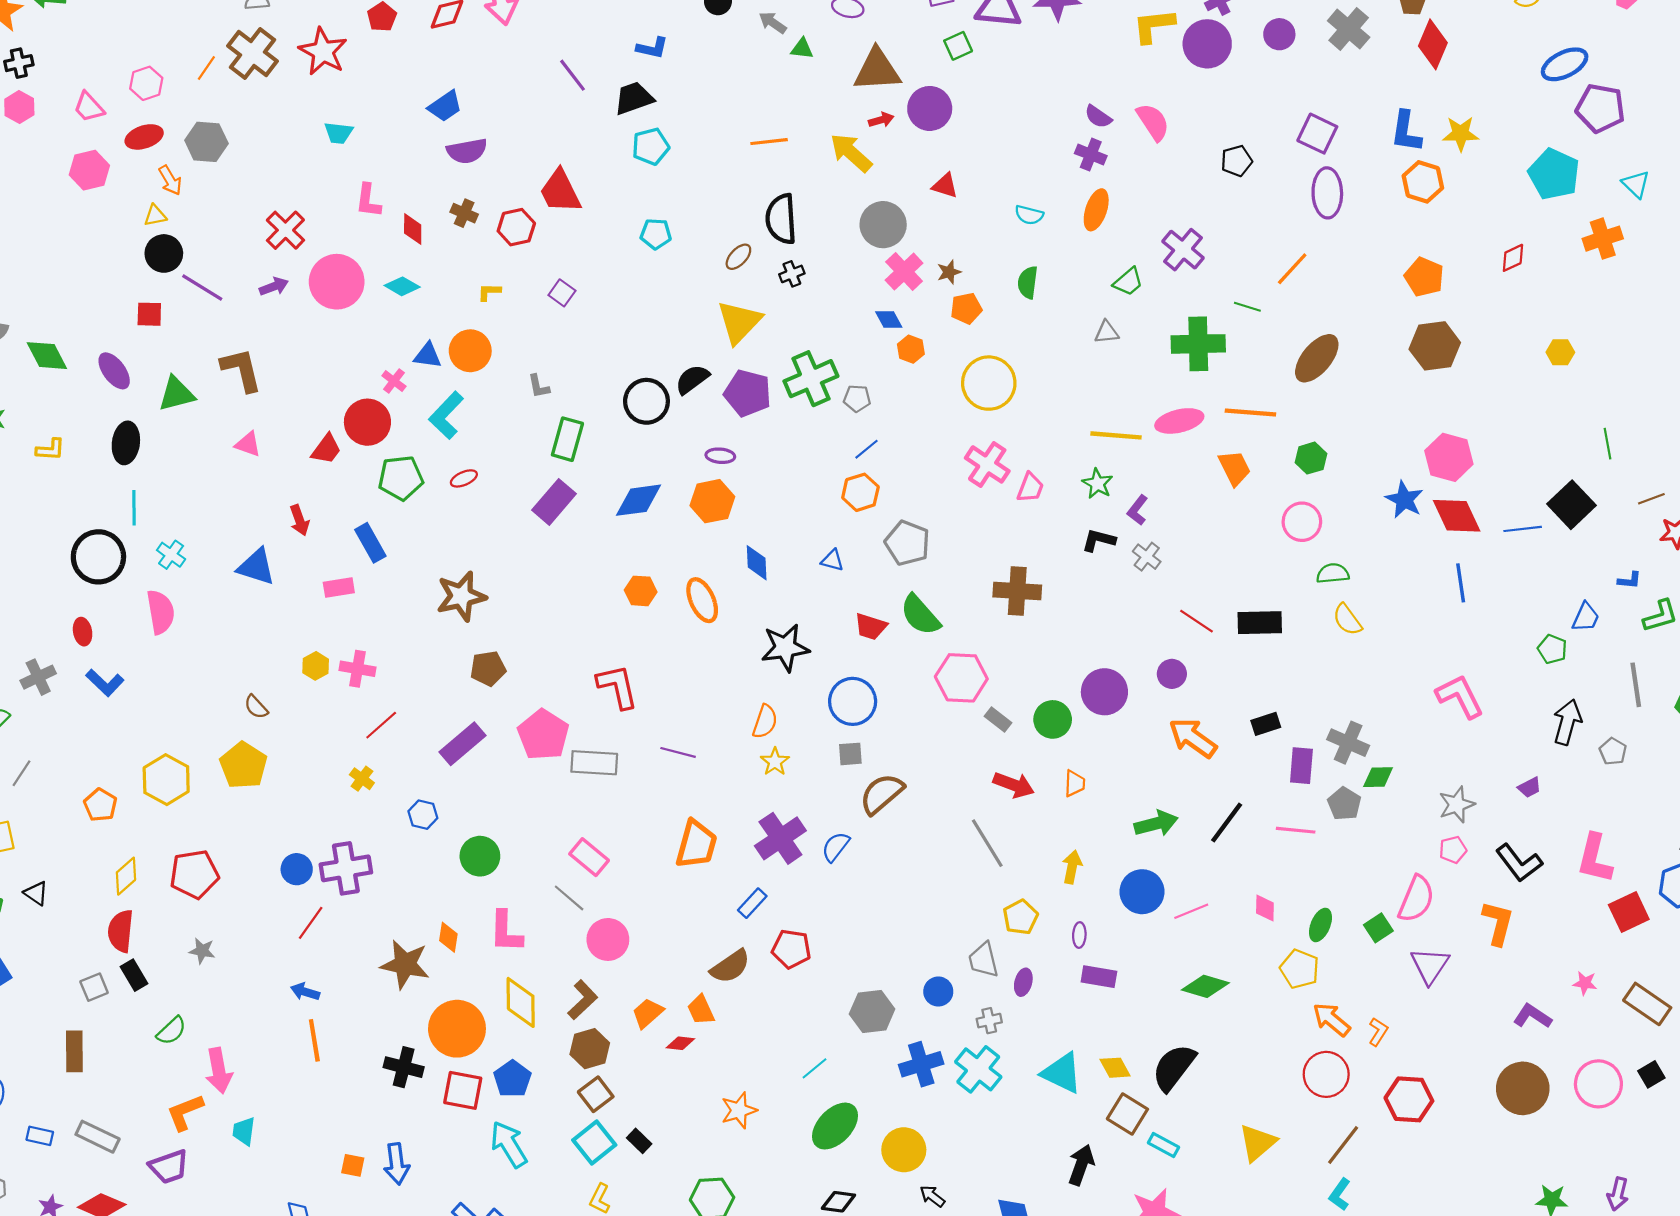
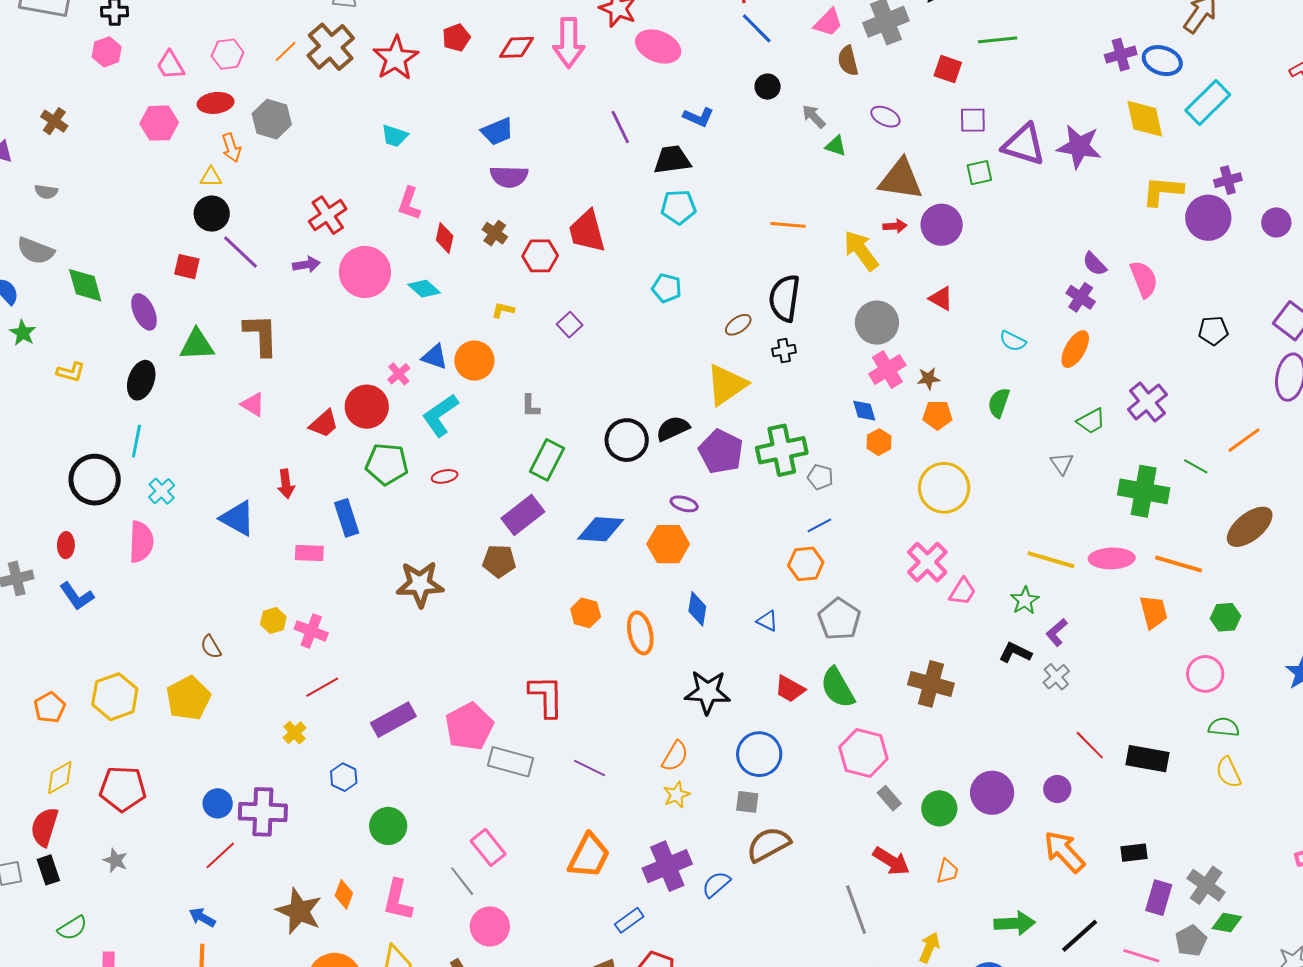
gray triangle: (1107, 332) -> (1062, 463), turned 50
brown pentagon: (488, 668) -> (499, 561), moved

